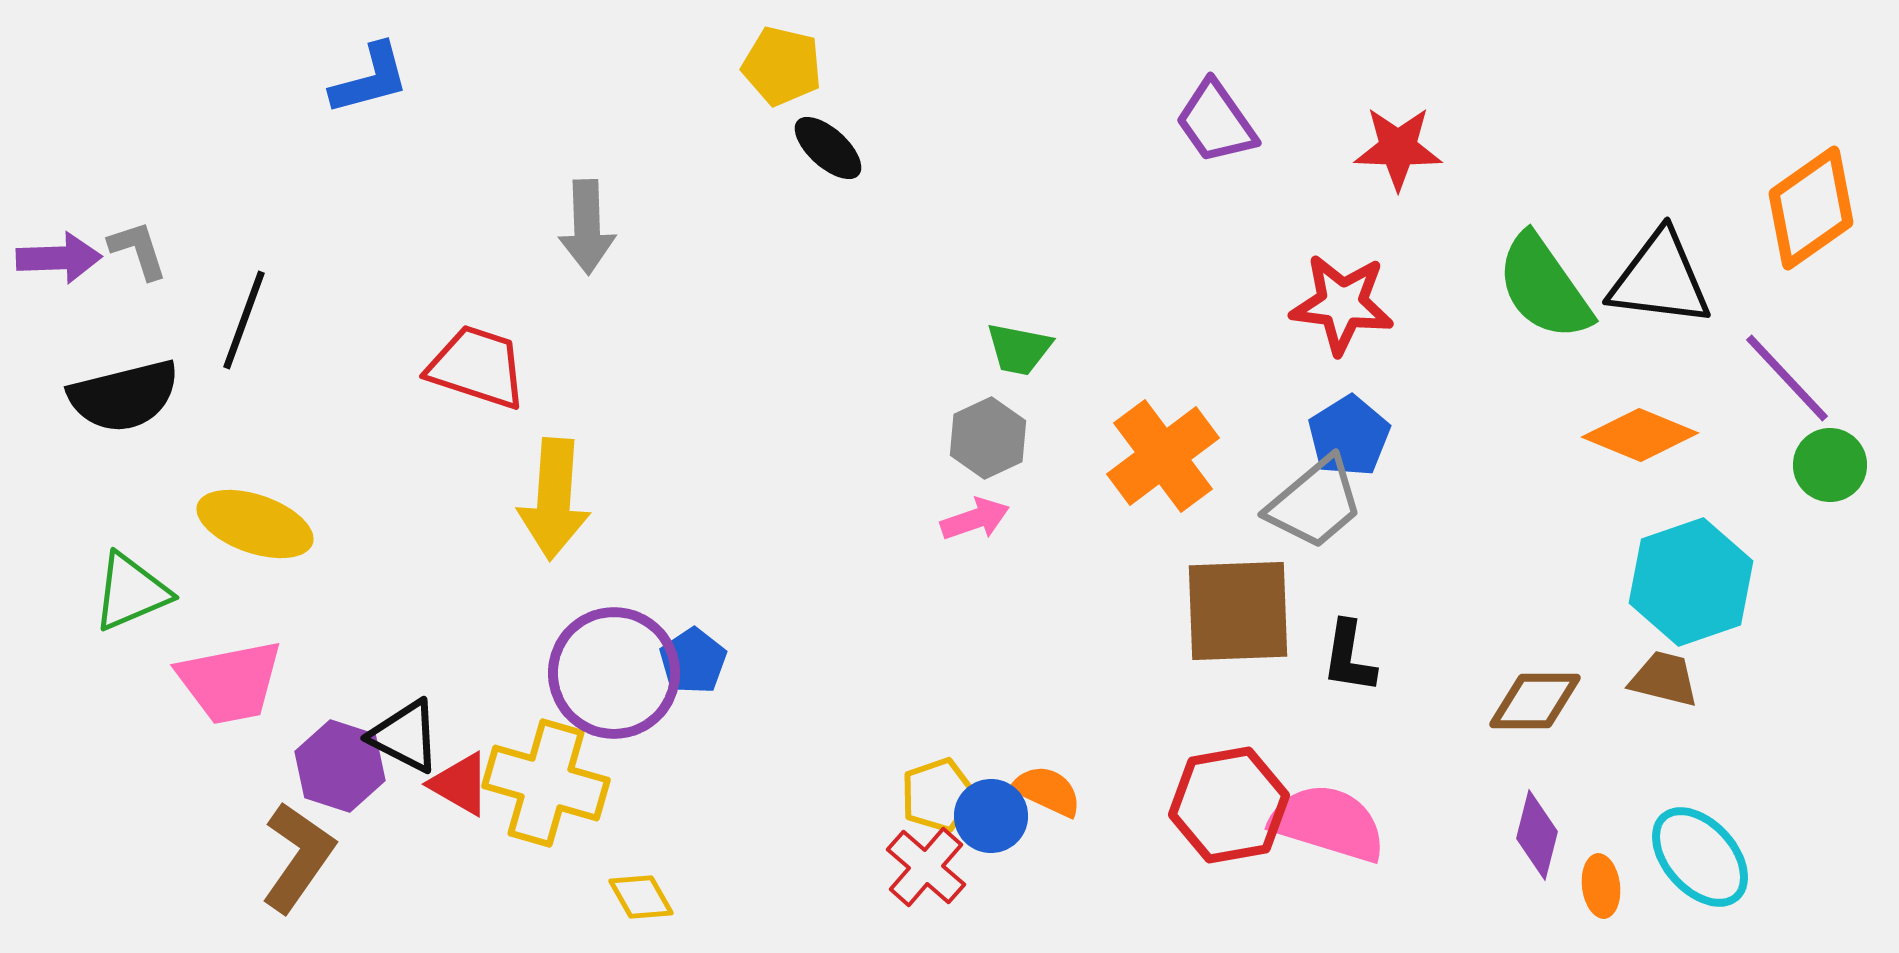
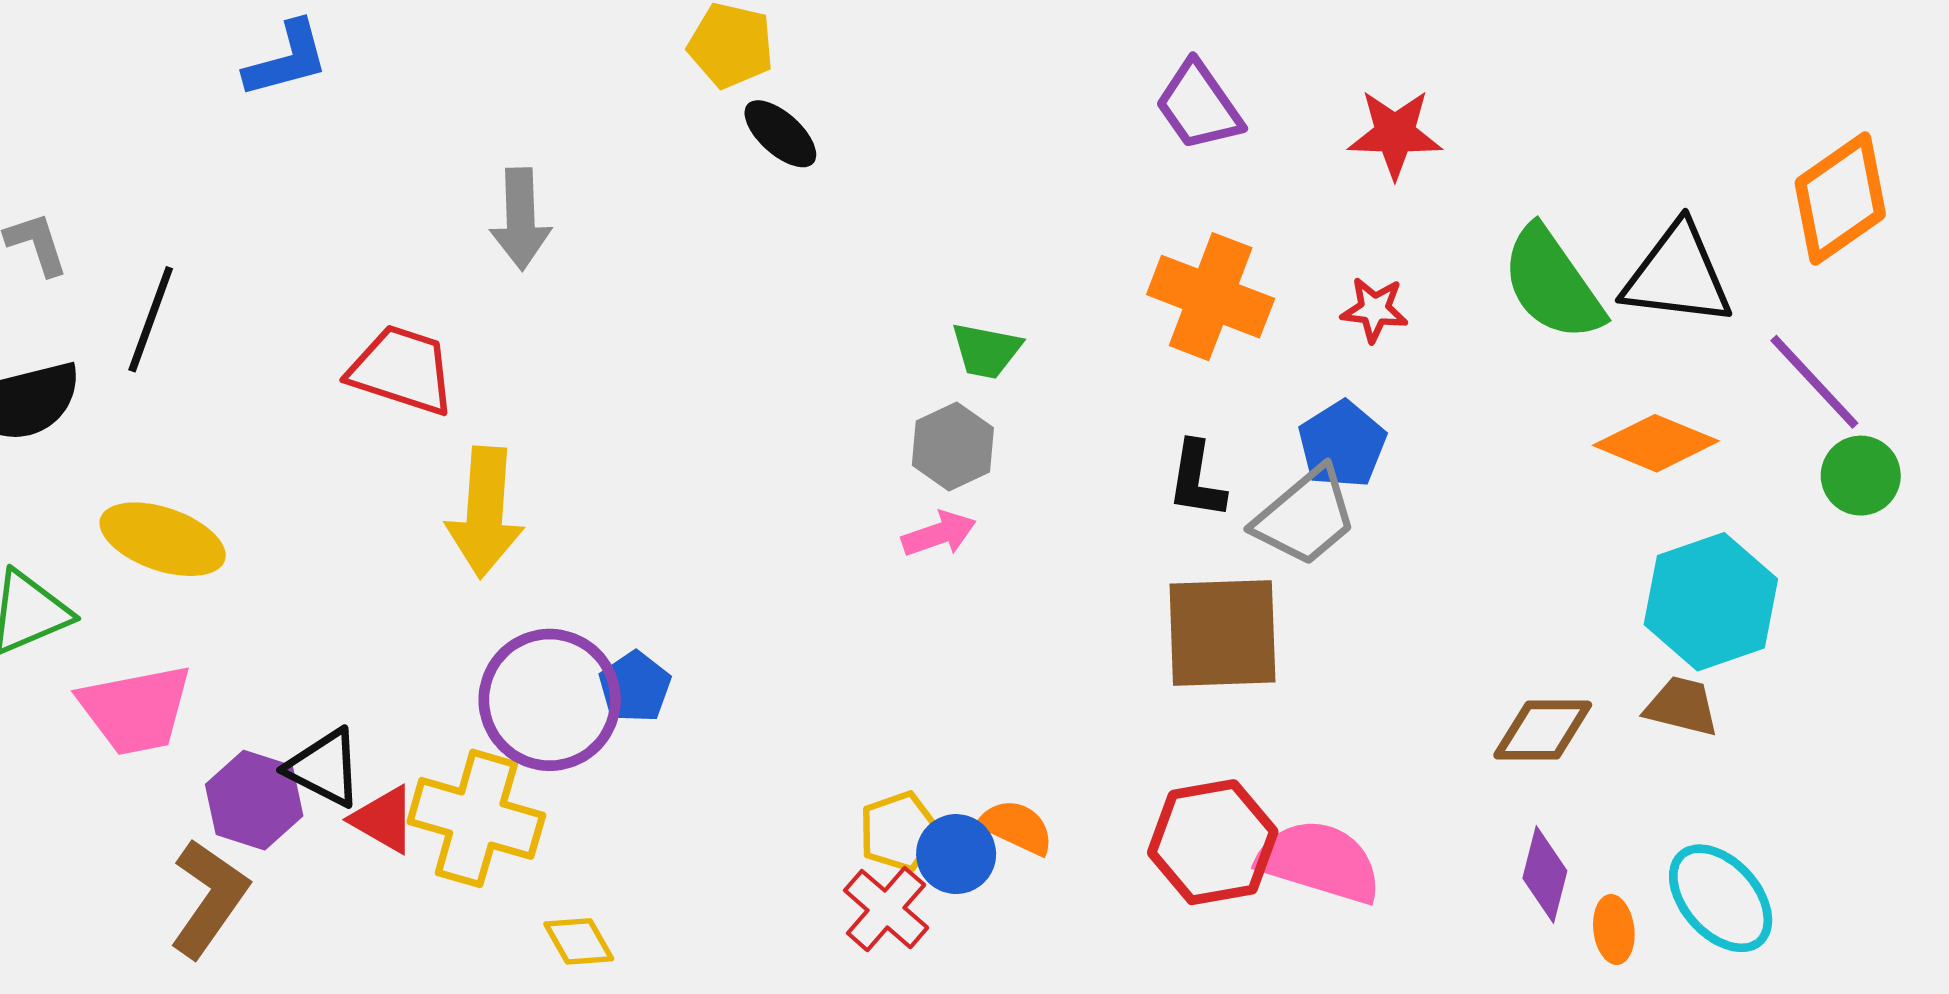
red star: (1342, 304) -> (1374, 310), moved, size x0.6
orange cross: (1163, 456) -> (1211, 297), moved, turned -32
black L-shape: (1349, 657) -> (1197, 480), moved

